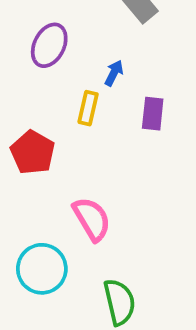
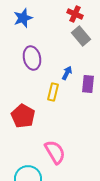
purple ellipse: (49, 45) -> (32, 58), turned -40
purple rectangle: (153, 114) -> (88, 84), moved

